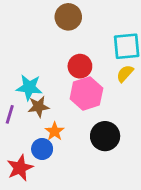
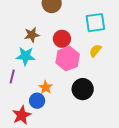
yellow semicircle: (125, 74) -> (95, 51), moved
brown star: (39, 107) -> (32, 35), moved

